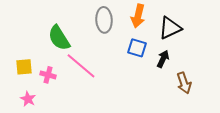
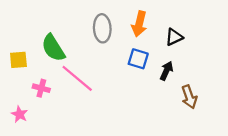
black triangle: (170, 28) -> (174, 37), size x0.7
yellow square: (24, 67) -> (18, 60), moved

